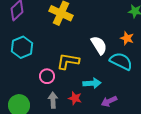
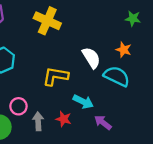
pink circle: (47, 76) -> (18, 106), moved
cyan arrow: (92, 83) -> (83, 102), turned 30
purple arrow: (109, 101) -> (103, 122), turned 63

